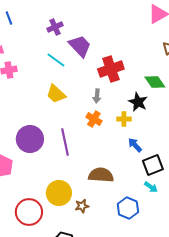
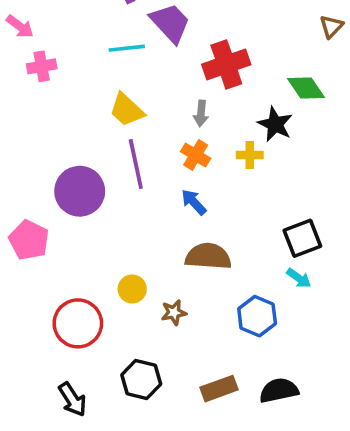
cyan line: (56, 60) -> (127, 48), turned -42
purple line: (65, 142) -> (136, 164), moved
blue arrow: (135, 145) -> (194, 202), moved
yellow circle: (59, 193) -> (132, 289), size x0.6

